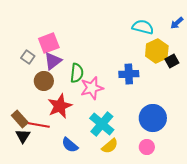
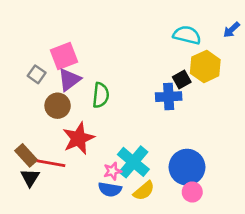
black square: (172, 61) -> (182, 80), moved
pink star: (92, 88) -> (112, 171), moved, size x0.6
blue circle: (153, 118) -> (187, 167), moved
blue semicircle: (70, 145) -> (110, 189), moved, turned -30

